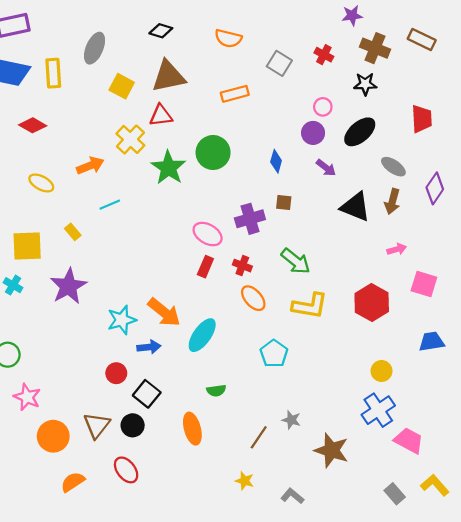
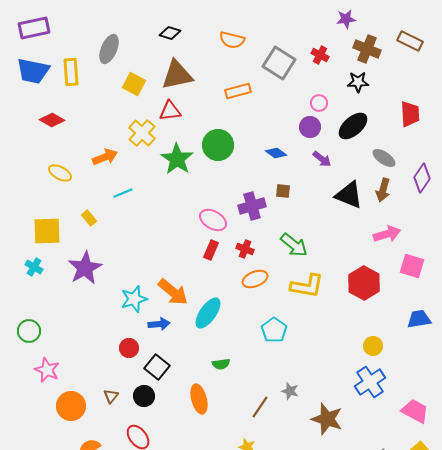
gray square: (279, 63) -> (279, 63), size x1.4
blue diamond: (276, 161) -> (276, 153), turned -70
pink arrow: (397, 249) -> (387, 234), size x1.5
orange ellipse: (253, 298) -> (255, 279), turned -70
brown triangle: (97, 425) -> (111, 396), size x0.6
pink trapezoid: (409, 441) -> (415, 411), moved

